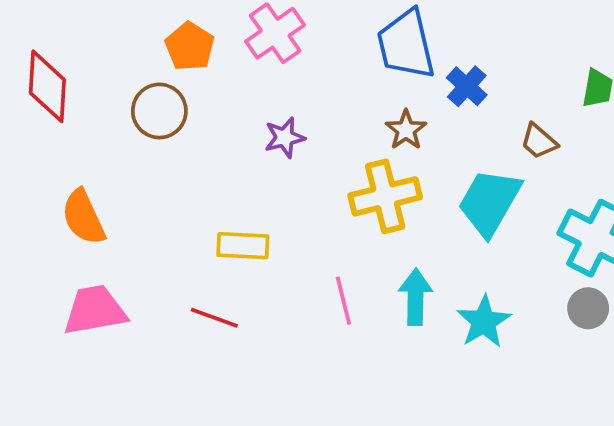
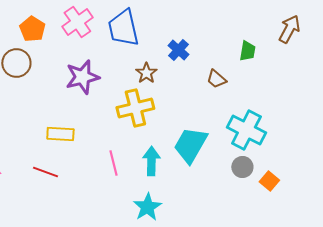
blue trapezoid: (406, 45) -> (123, 28), moved
purple star: (285, 138) -> (82, 77), size x1.6
cyan trapezoid: (489, 202) -> (190, 145), moved
cyan star: (484, 322) -> (147, 207), moved

